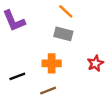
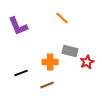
gray rectangle: (63, 34) -> (70, 51), moved

